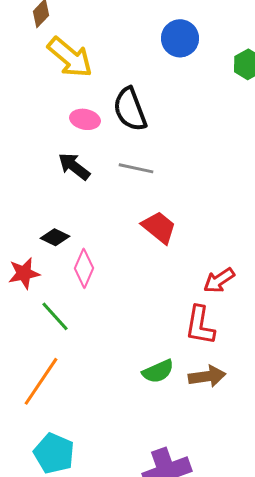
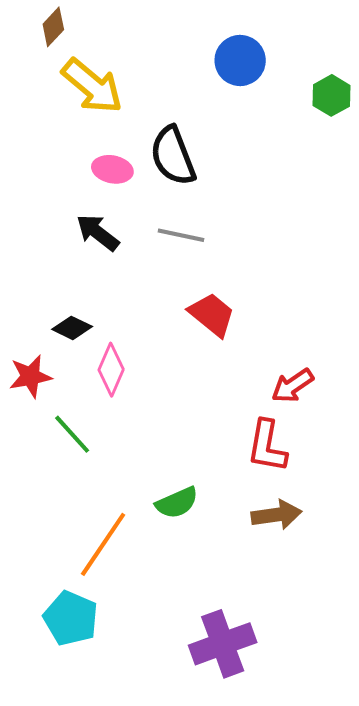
green semicircle: (158, 371) -> (177, 503), moved
orange line: (41, 381) -> (103, 544), moved

